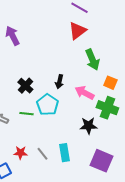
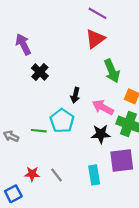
black cross: (25, 86) -> (40, 72), moved
black star: (88, 126) -> (101, 134), moved
cyan rectangle: (64, 153) -> (94, 175), moved
purple square: (101, 161) -> (122, 161), moved, turned -30

